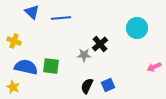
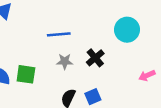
blue line: (61, 18) -> (59, 34), moved
black cross: (100, 44) -> (95, 58), moved

